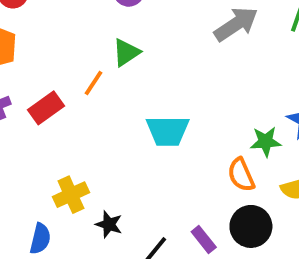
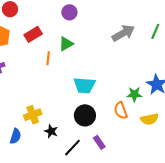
orange line: (93, 83) -> (48, 58), turned -32
red rectangle: (46, 108) -> (33, 34), moved
black circle: (251, 226) -> (85, 115), moved

